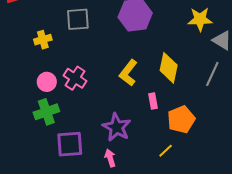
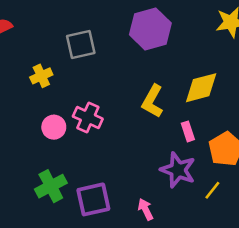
yellow diamond: (169, 68) -> (201, 88), turned 72
green cross: (46, 112) -> (51, 186), moved
purple star: (117, 127) -> (178, 170), moved

